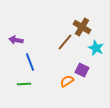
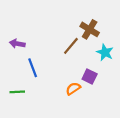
green line: (24, 84) -> (17, 92), moved

